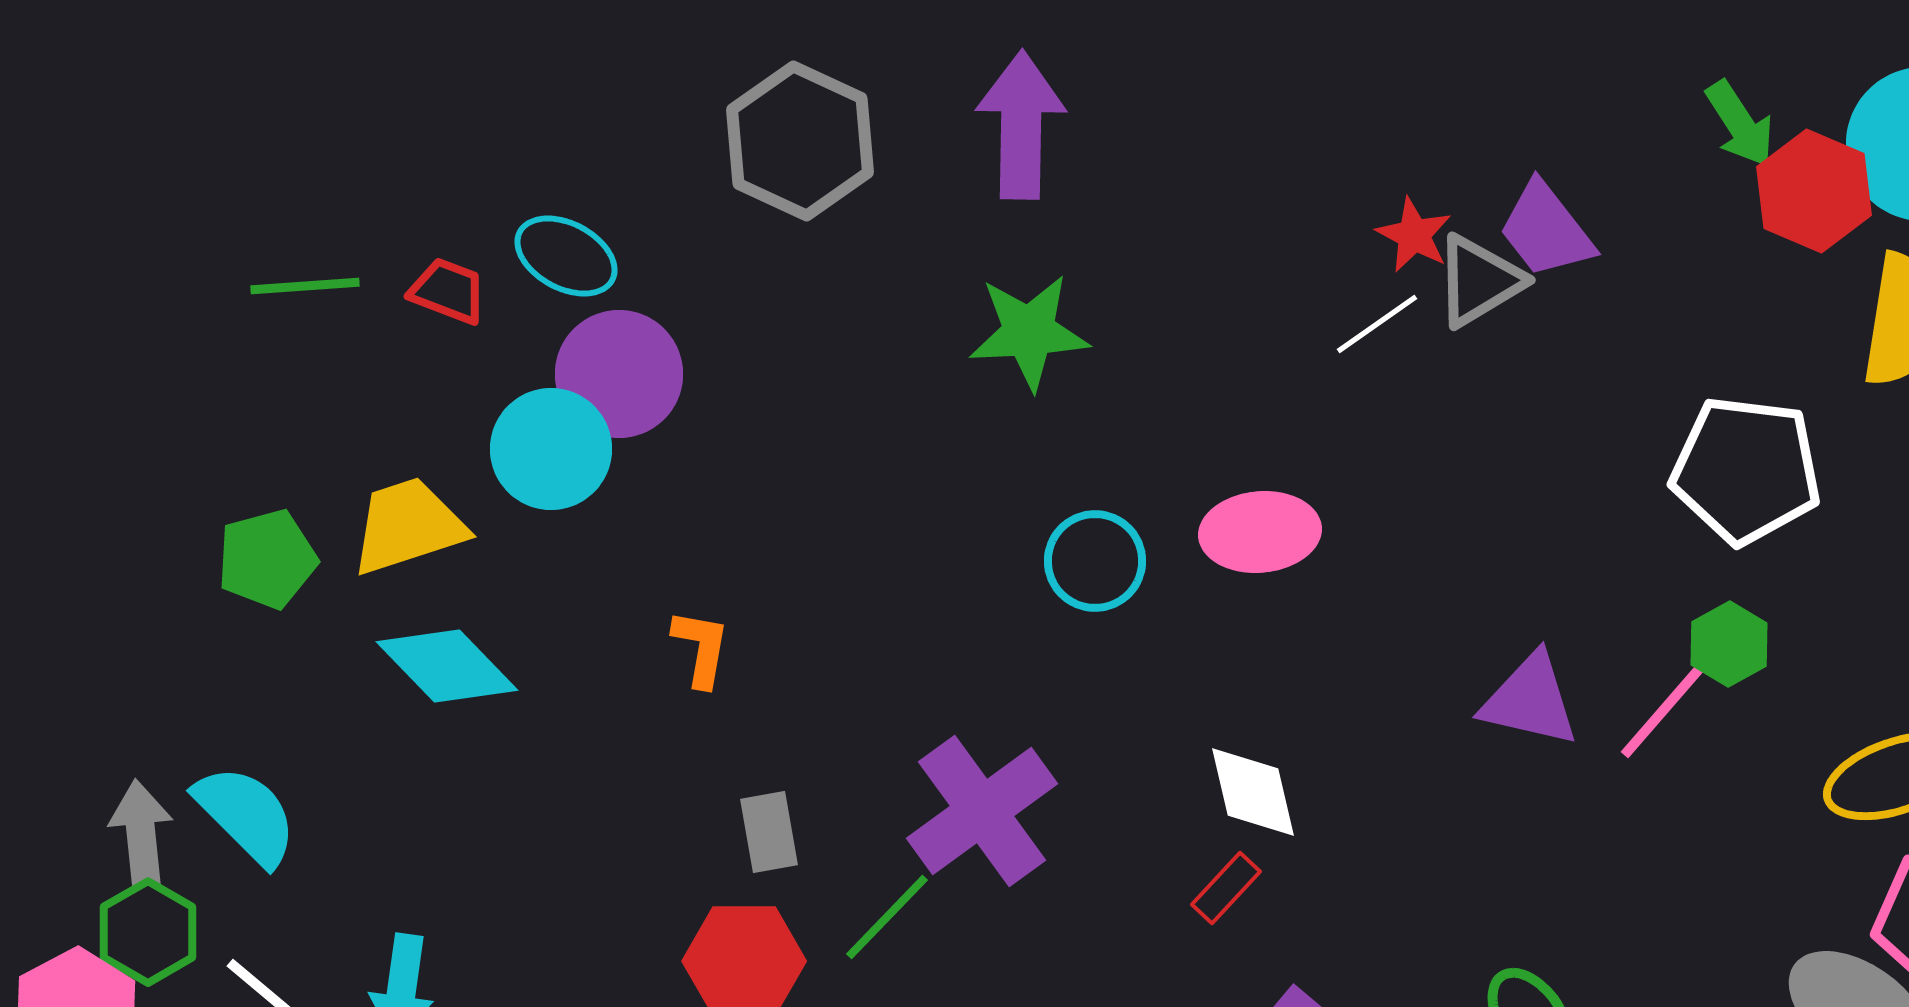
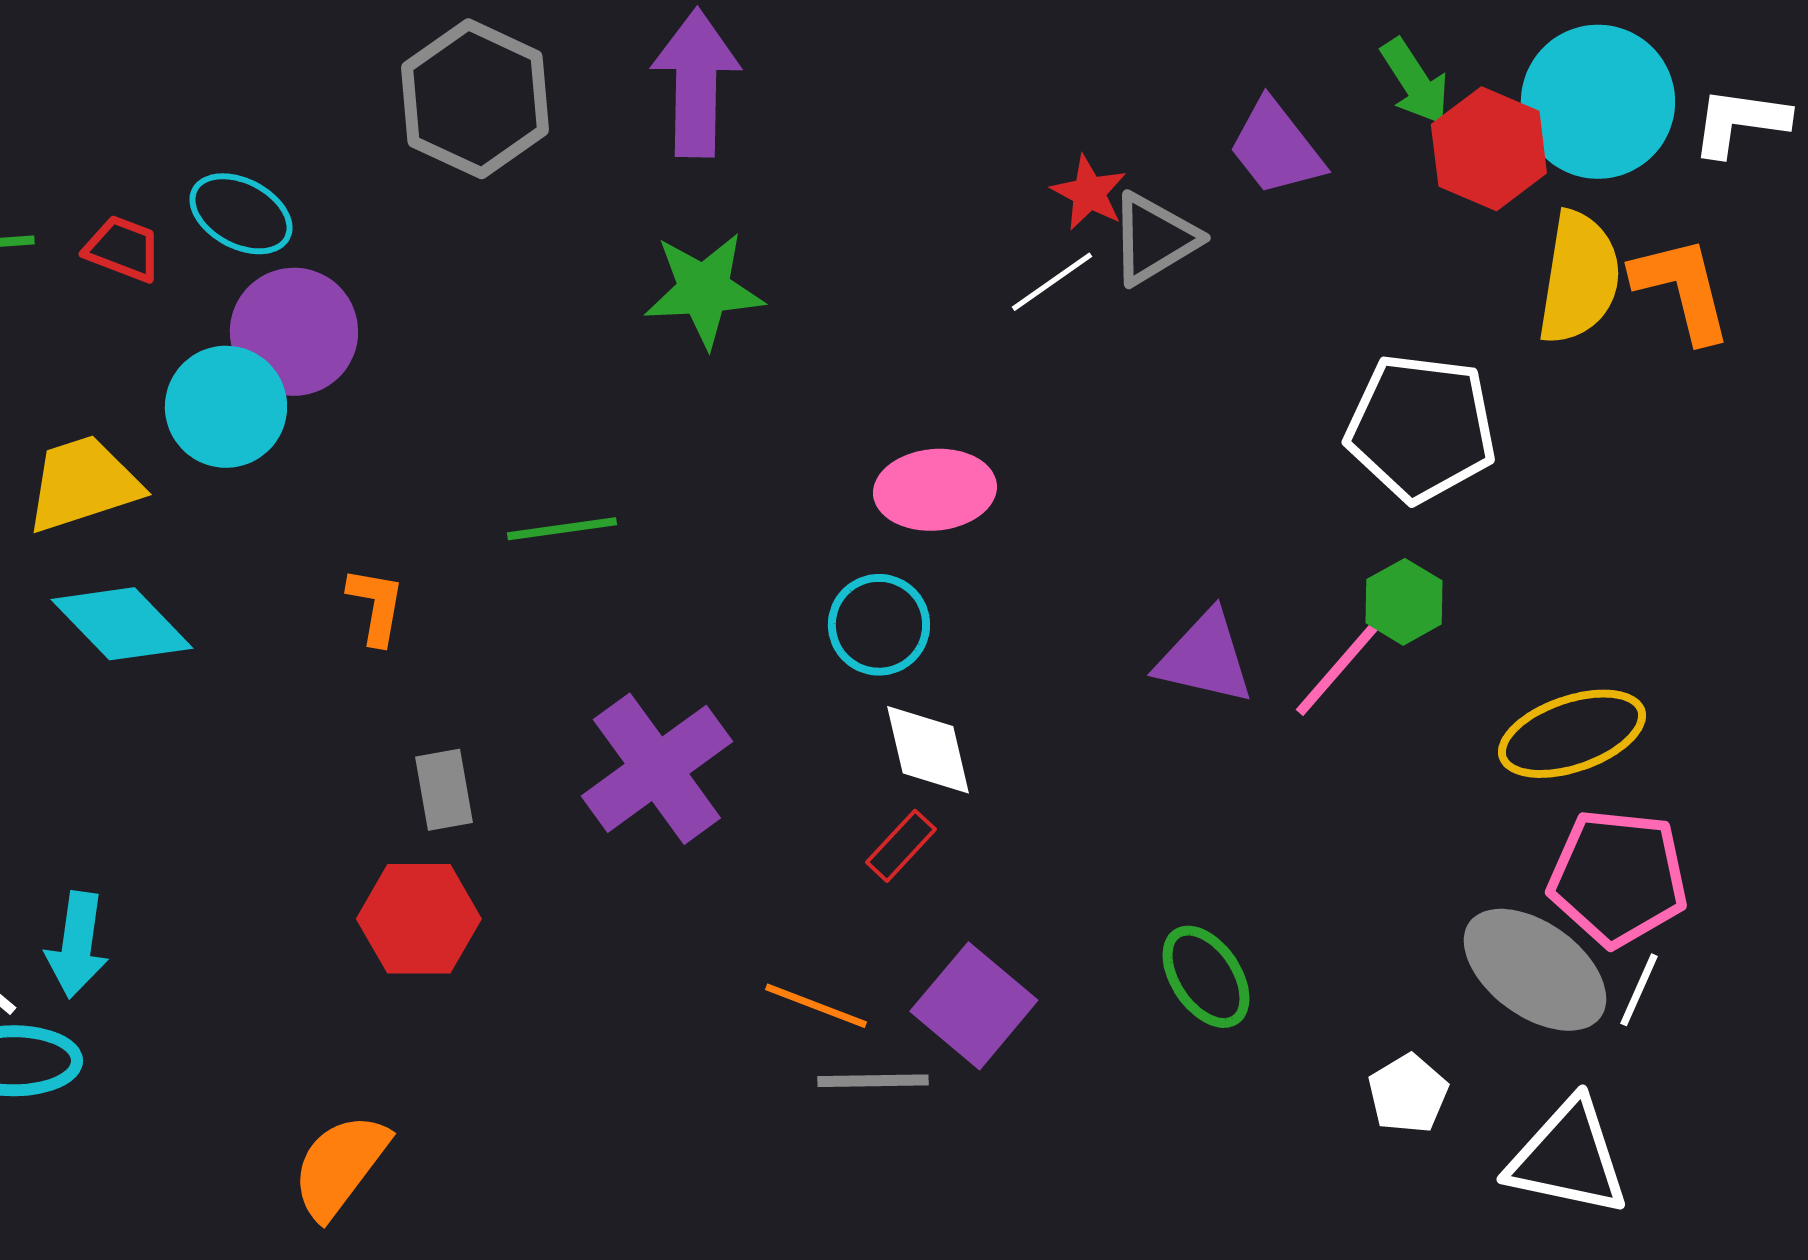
purple trapezoid: (1546, 230) -> (1276, 148), moved
cyan circle: (1095, 561) -> (879, 625), moved
green line: (887, 917) -> (562, 529), moved, turned 38

